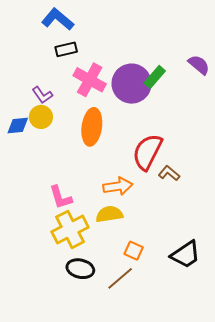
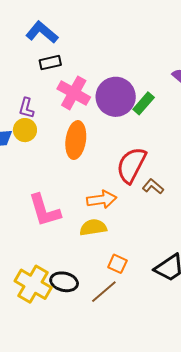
green rectangle: (155, 77) -> (144, 103), moved
purple L-shape: (42, 95) -> (26, 108), turned 50
pink L-shape: (61, 197) -> (44, 210), size x1.4
yellow cross: (70, 229) -> (33, 284), moved, turned -33

